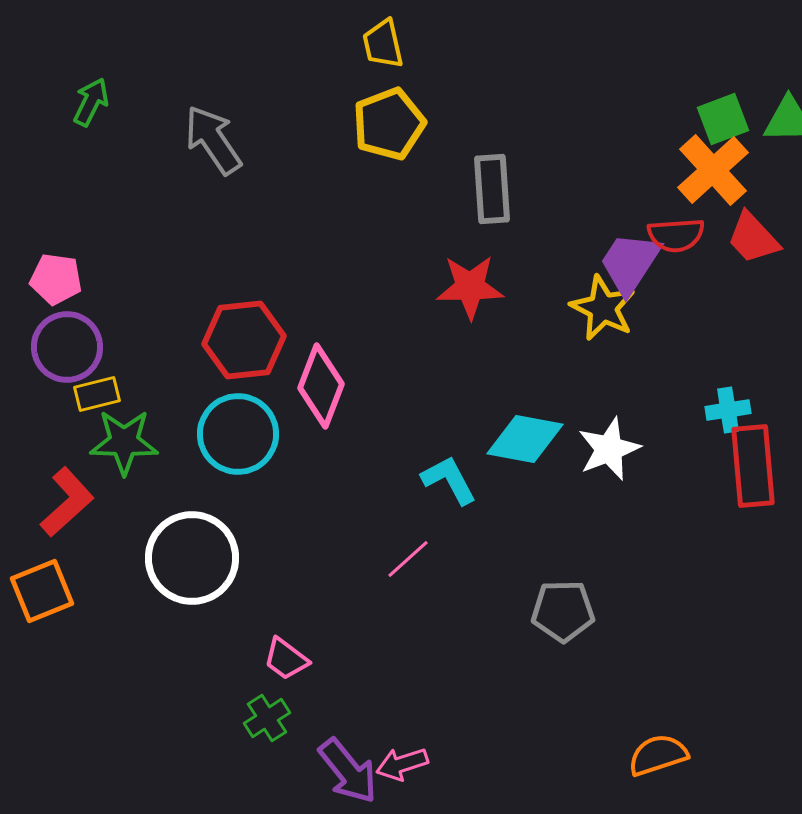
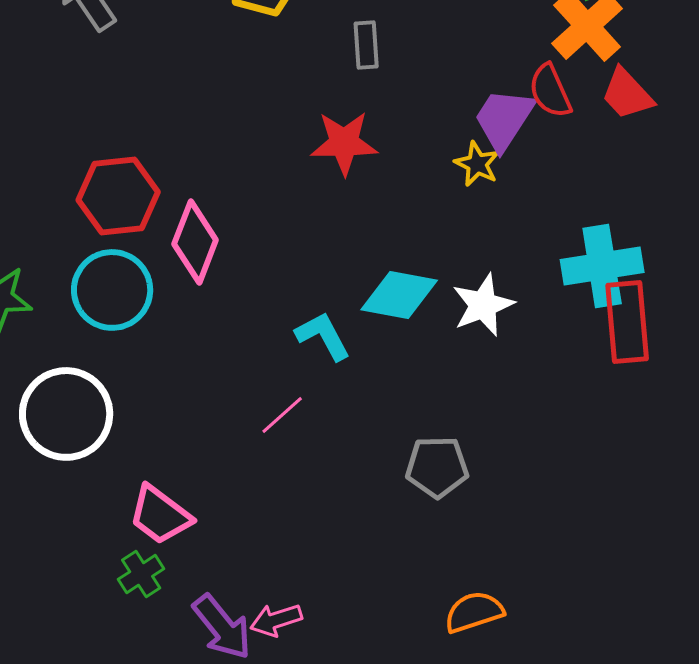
gray rectangle: (492, 189) -> (366, 45), size x0.7
red semicircle: (676, 235) -> (550, 91), turned 70
yellow star: (603, 308) -> (477, 164), size x0.7
cyan cross: (728, 410) -> (602, 266), size x1.8
pink trapezoid: (286, 659) -> (160, 515), size x1.4
orange semicircle: (658, 755) -> (474, 612), moved

